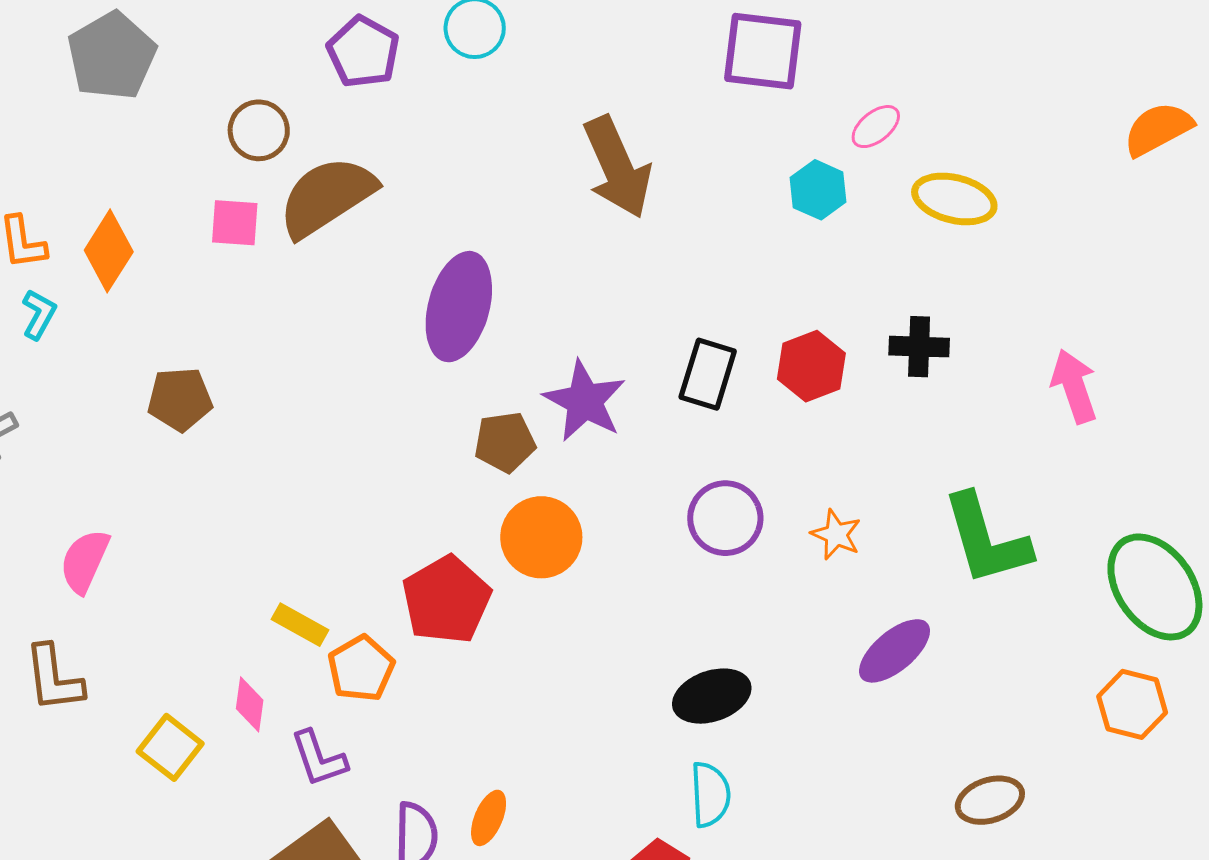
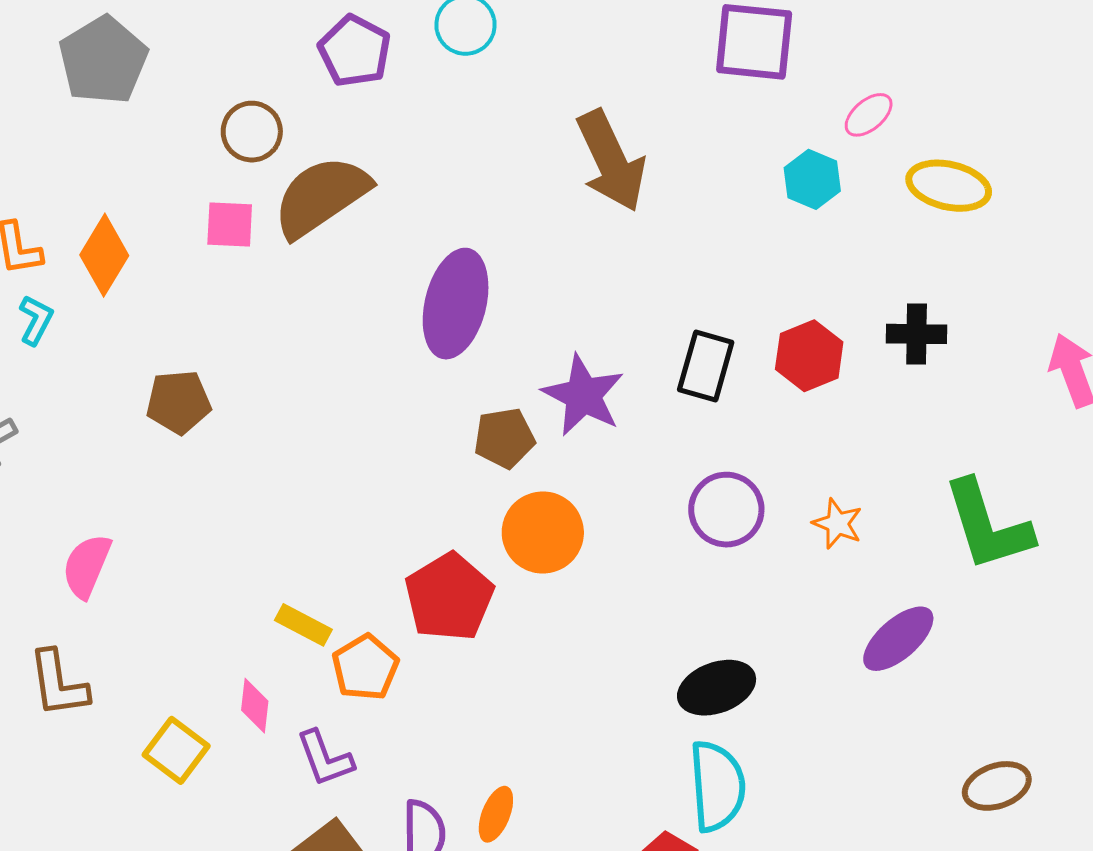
cyan semicircle: (710, 795) -> (717, 786), size x1.4

